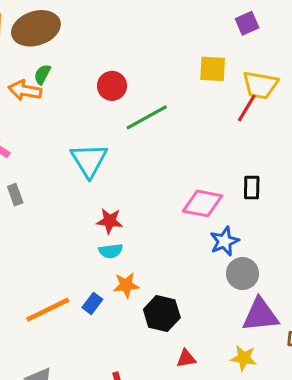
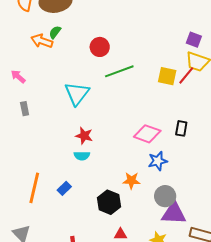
purple square: (247, 23) -> (194, 40), moved, turned 35
yellow square: (213, 69) -> (167, 76), moved
gray circle: (242, 274) -> (165, 196), moved
orange star: (126, 285) -> (131, 181), moved
orange line: (48, 310) -> (34, 188), turned -60

